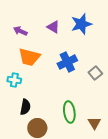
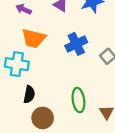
cyan cross: (14, 80) -> (17, 64), size x1.5

